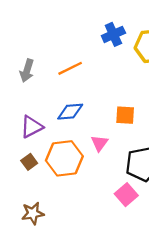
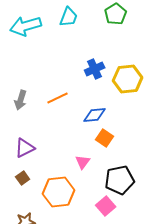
blue diamond: (70, 112) -> (95, 115), moved
orange square: (125, 115) -> (105, 138), turned 30
orange hexagon: (64, 158) -> (59, 192), moved

